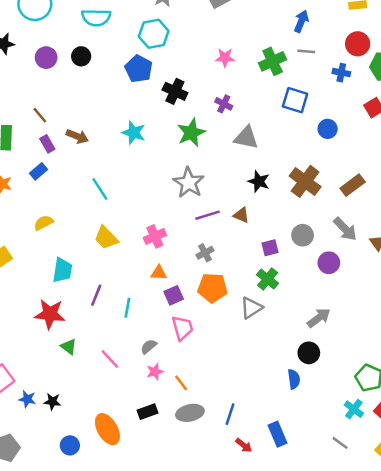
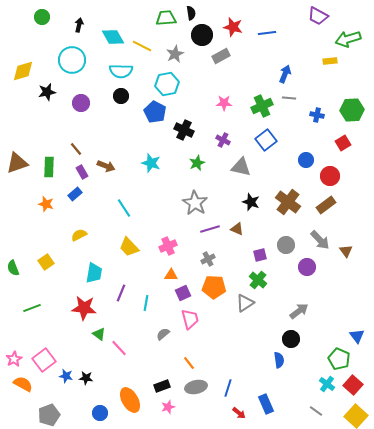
red circle: (358, 44) -> (330, 176), moved
black circle: (81, 56) -> (121, 96), moved
blue square: (295, 100) -> (266, 140), moved, turned 35
green star: (191, 133) -> (197, 163), size x0.7
pink line: (110, 359) -> (119, 348), moved
pink star: (155, 372) -> (168, 407), moved

